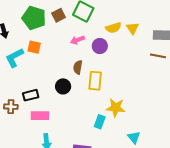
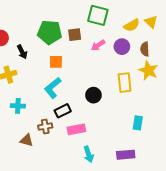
brown square: (59, 15) -> (75, 35), moved, turned 32
cyan L-shape: (14, 58) -> (53, 88), moved
brown semicircle: (78, 67) -> (145, 49), moved
yellow star: (116, 108) -> (148, 70), moved, turned 30

